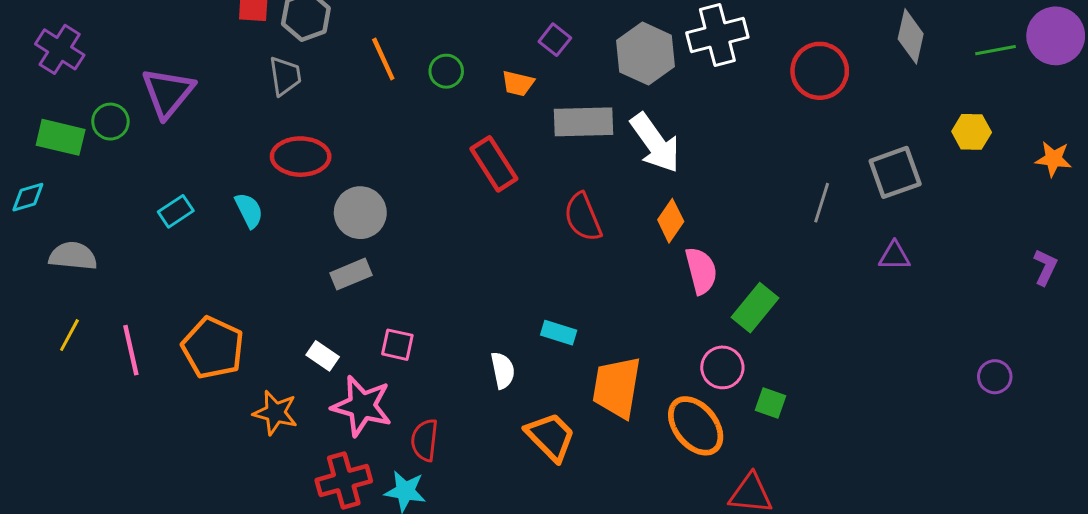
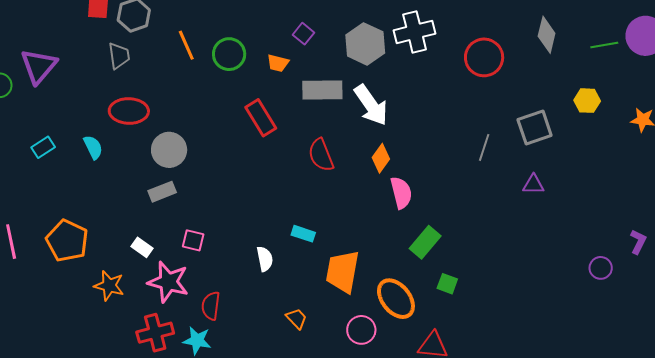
green circle: (446, 71) -> (229, 54), size x1.4
purple L-shape: (1045, 267) -> (638, 242), moved
green rectangle: (755, 308) -> (425, 242), moved
pink circle: (722, 367) -> (361, 330), moved
orange trapezoid: (551, 437) -> (297, 319), moved, size x0.6

